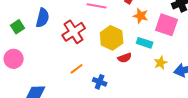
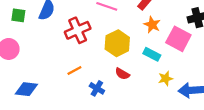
green square: (18, 27) -> (18, 15), turned 32
red semicircle: (125, 58) -> (122, 74), moved, turned 40

